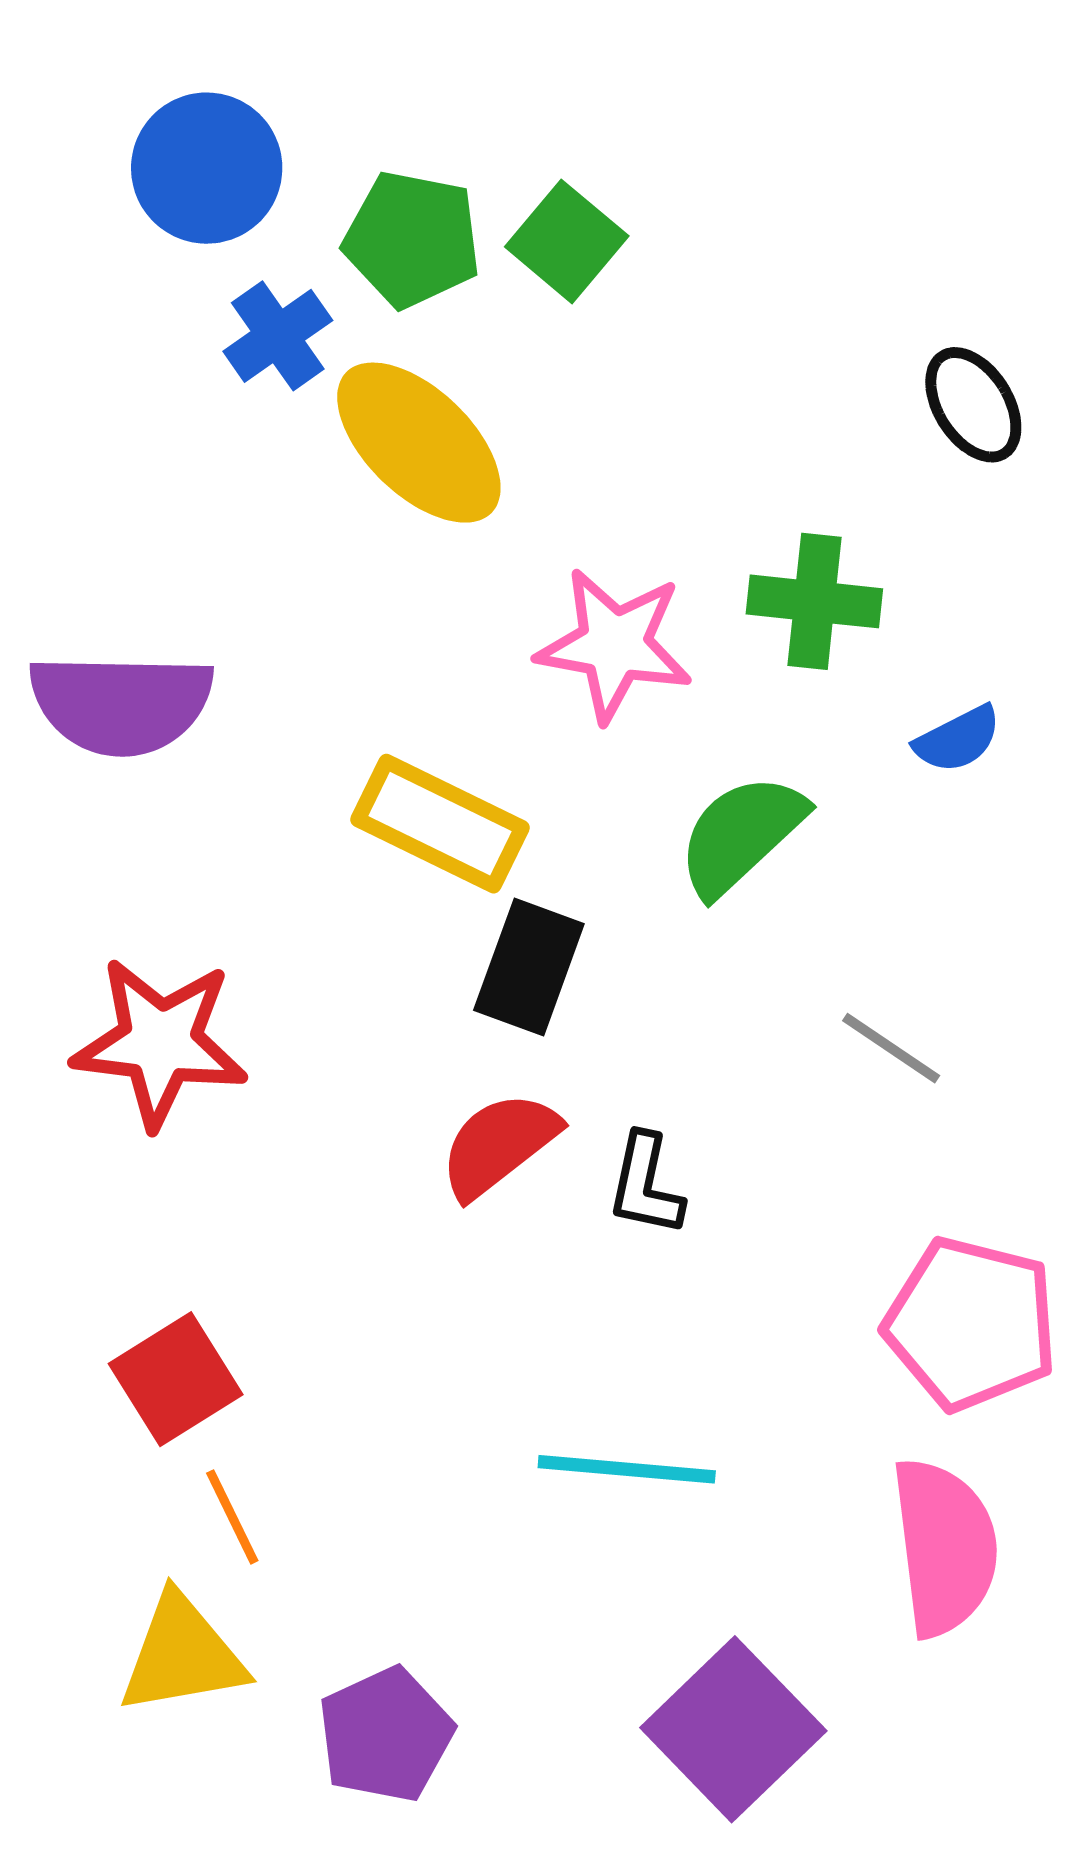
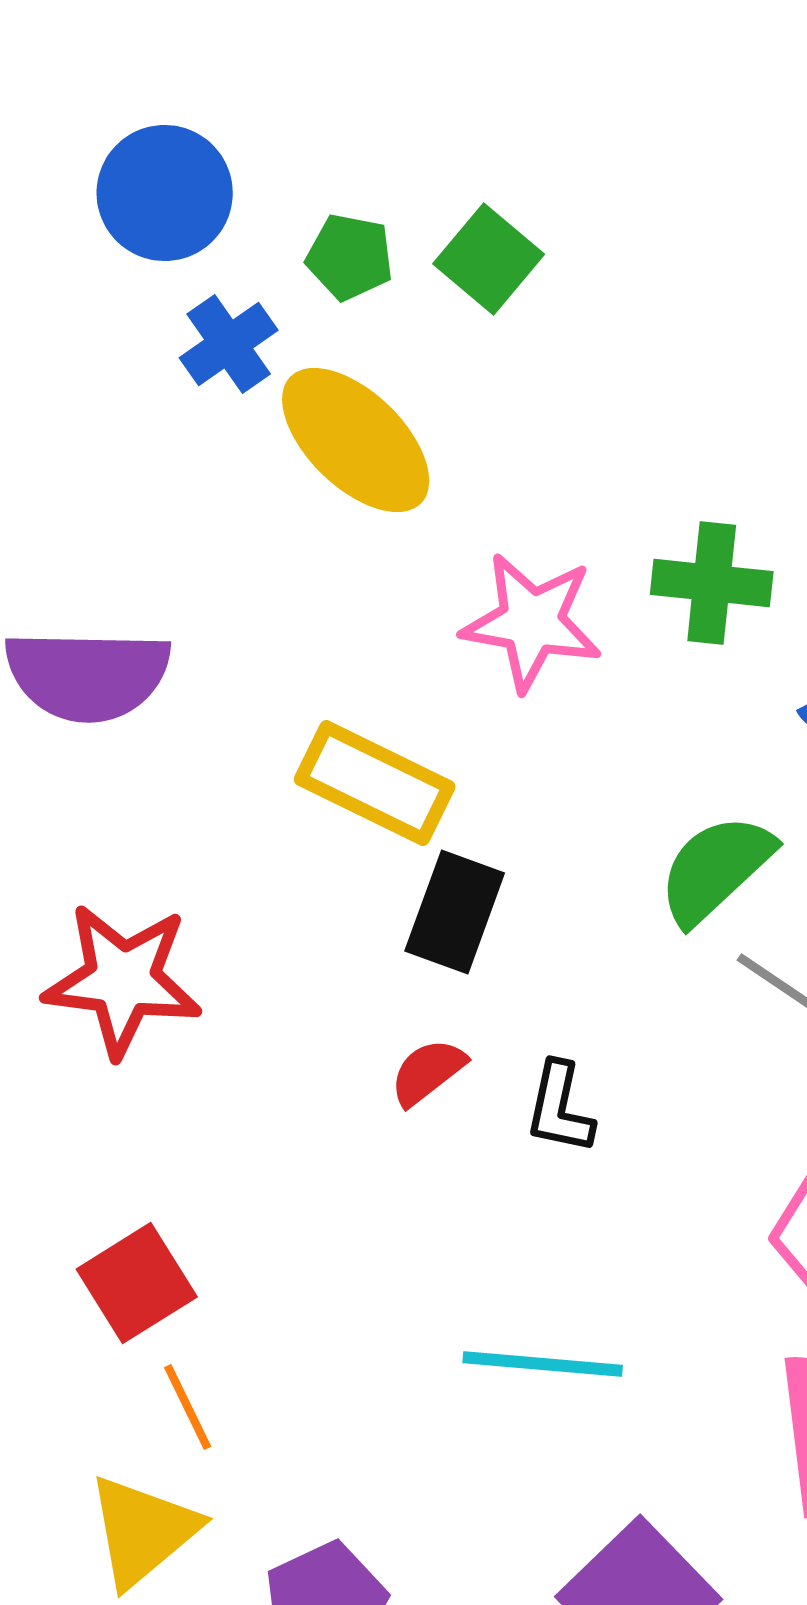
green pentagon: (412, 239) -> (350, 257), size x0.7
green semicircle: (741, 835) -> (716, 869), moved
red semicircle: (499, 1145) -> (428, 1072), size x0.7
yellow triangle: (182, 1655) -> (143, 1531), turned -30

